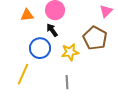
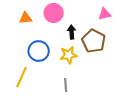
pink triangle: (106, 11) -> (105, 14), turned 32
black arrow: (52, 30) -> (72, 32), moved, turned 32

